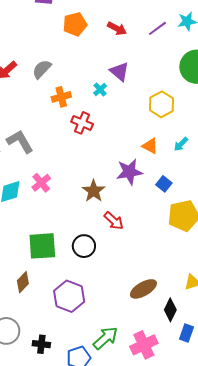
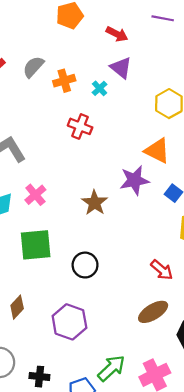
red arrow: (117, 28) -> (117, 34), moved
purple line: (157, 28) -> (163, 18), turned 48
orange cross: (61, 97) -> (64, 81), moved
orange triangle: (150, 146) -> (157, 151), size x1.4
red arrow: (114, 221) -> (162, 270), moved
green square: (42, 246) -> (36, 245), moved

